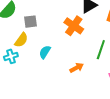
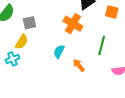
cyan semicircle: (45, 52) -> (59, 51), moved
orange arrow: (77, 68) -> (79, 65), turned -96

